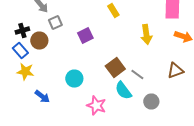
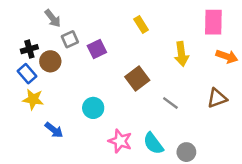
purple square: (85, 36) -> (97, 49), moved
brown square: (115, 68) -> (137, 78), moved
cyan semicircle: (123, 90) -> (153, 143), moved
gray circle: (151, 102) -> (186, 152), moved

